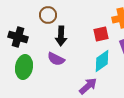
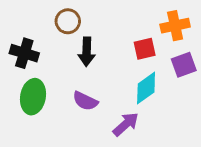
purple semicircle: (56, 59) -> (85, 101), moved

